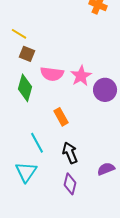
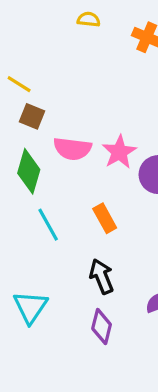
orange rectangle: (61, 117) -> (105, 218), moved
cyan line: (37, 143) -> (48, 225), moved

